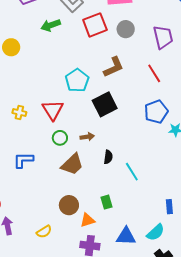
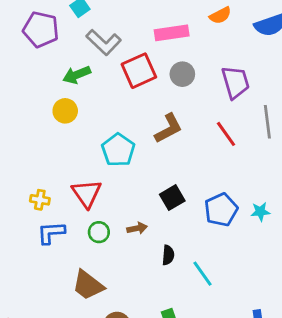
yellow circle: (11, 47) -> (65, 111), moved
black square: (105, 104) -> (172, 198), moved, size x0.7
blue pentagon: (156, 112) -> (221, 210), moved
blue L-shape: (23, 160) -> (51, 233), moved
brown trapezoid: (72, 164) -> (88, 285), moved, turned 85

